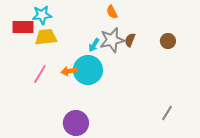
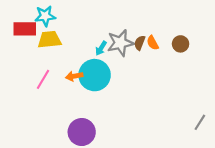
orange semicircle: (112, 12) -> (153, 43), moved
gray line: (167, 113) -> (200, 122), moved

